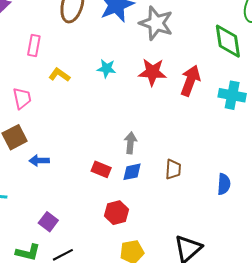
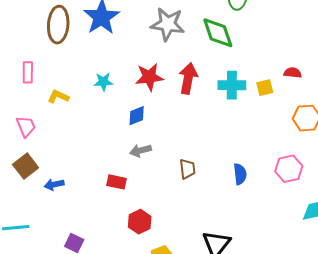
gray star: (156, 23) -> (168, 24), moved
gray arrow: (130, 143) -> (141, 150), turned -100
blue diamond: (132, 172) -> (137, 116), moved

